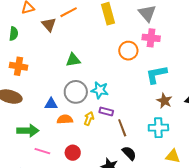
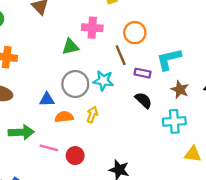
pink cross: (151, 38) -> (92, 28), moved
purple rectangle: (106, 112) -> (143, 73), moved
brown line: (122, 128) -> (121, 55), moved
pink line: (42, 151) -> (49, 148), moved
black semicircle: (129, 153) -> (143, 100), moved

